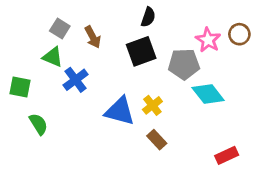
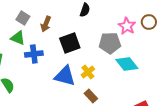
brown arrow: (93, 37) -> (46, 24), turned 49
black square: (141, 51) -> (70, 43), moved
blue cross: (76, 80) -> (34, 54), turned 30

